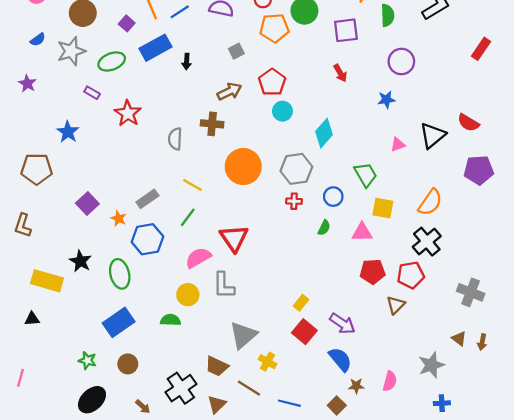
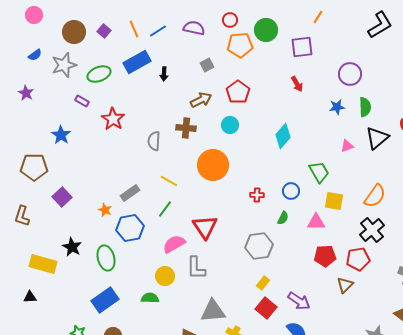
green semicircle: (388, 15) -> (365, 107), moved
purple square: (127, 23) -> (104, 31), moved
cyan circle: (282, 111) -> (230, 125), moved
gray hexagon: (296, 169) -> (259, 246), moved
purple square: (87, 203) -> (62, 197), moved
gray triangle: (243, 335) -> (213, 311), turned 36

